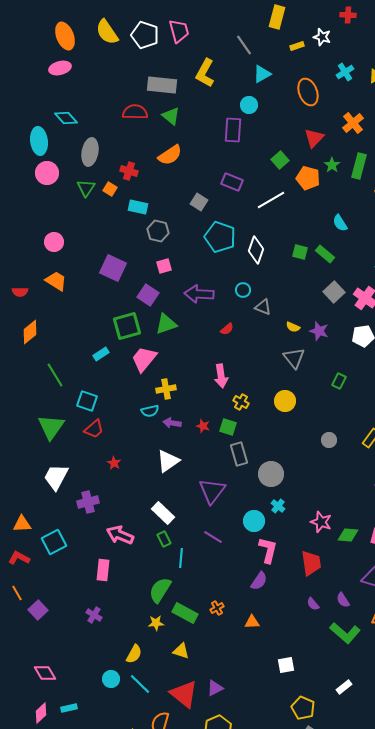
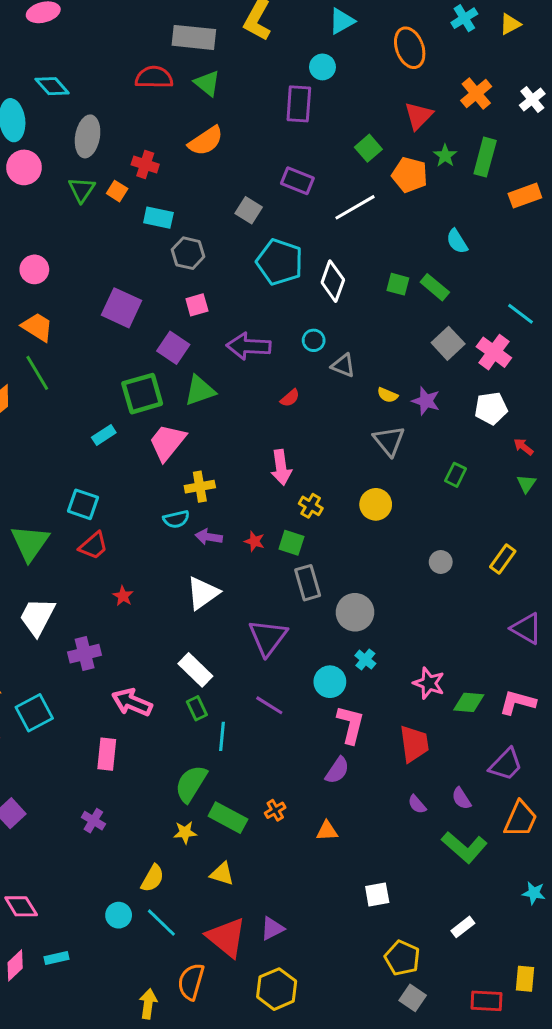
green line: (55, 375) -> (37, 373), moved

